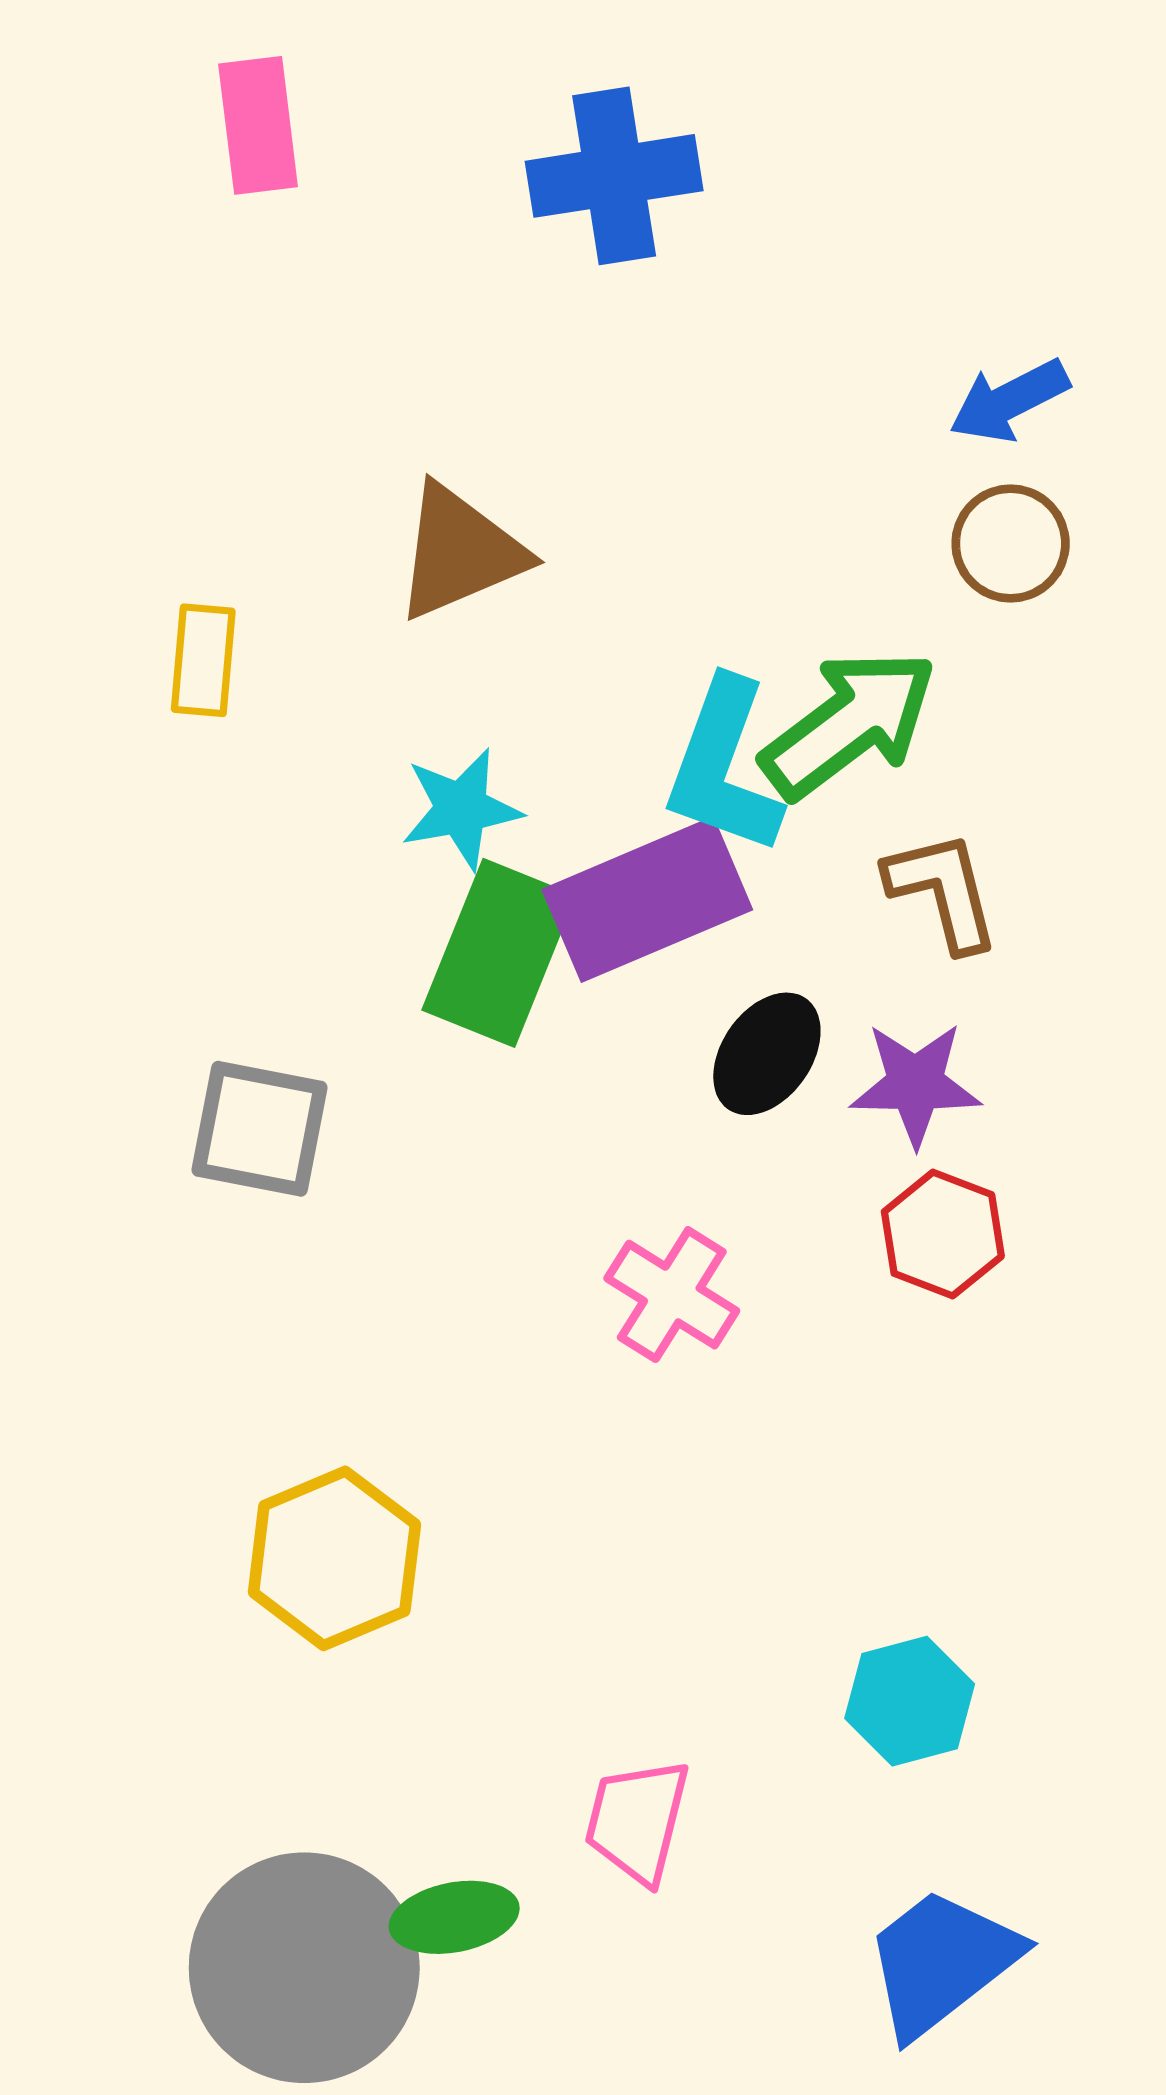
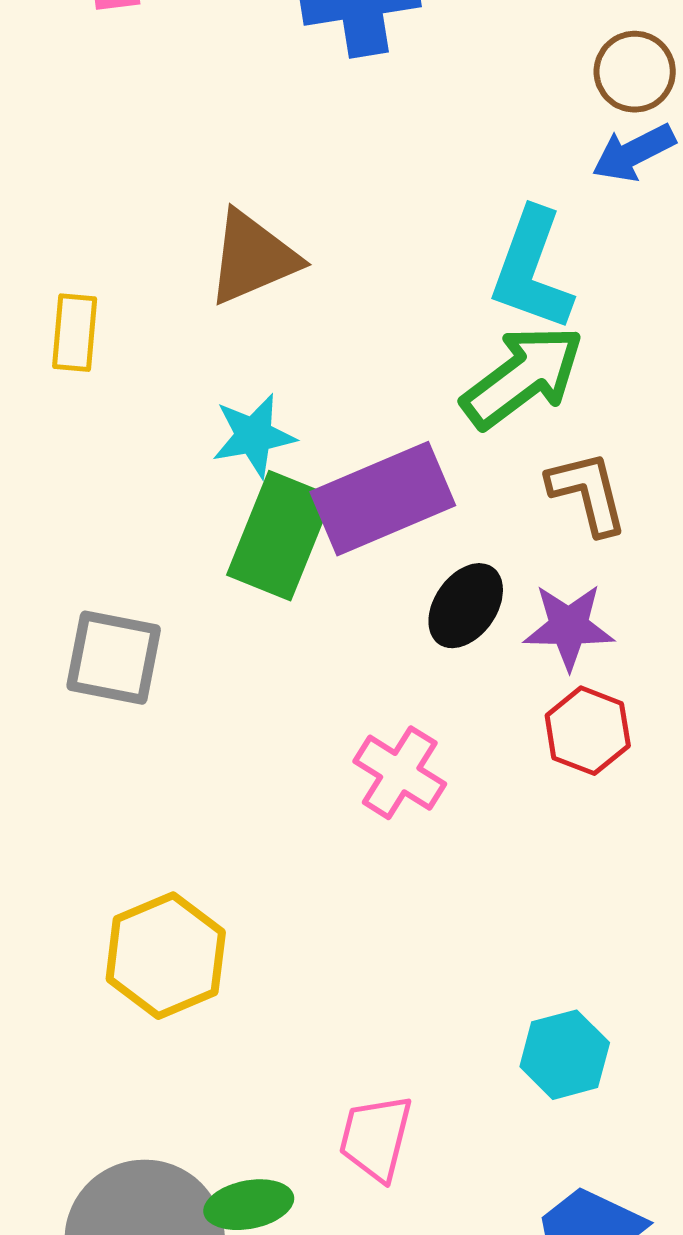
brown circle: (1011, 543) -> (635, 72), moved
cyan L-shape: (724, 767) -> (532, 270), moved

